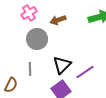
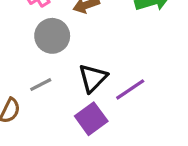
gray line: (30, 69) -> (41, 85), turned 64

